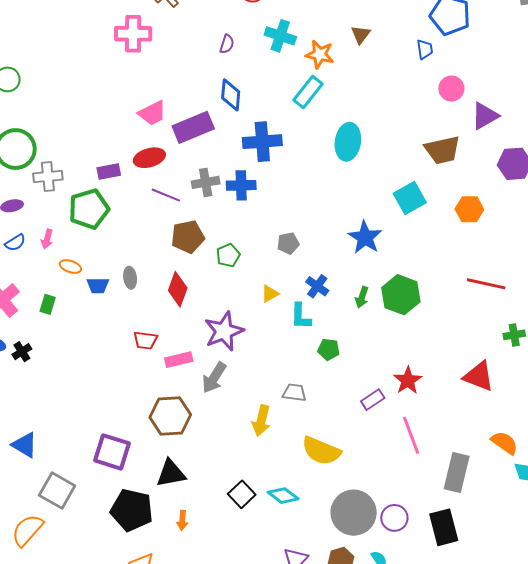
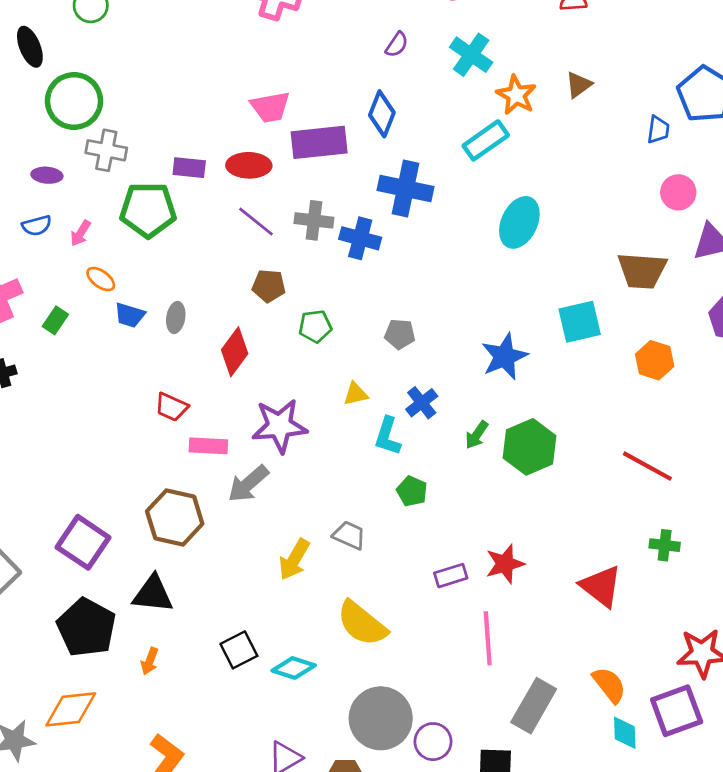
brown pentagon: (188, 237) -> (269, 286), size x0.7
cyan diamond: (283, 496) -> (294, 668), turned -36

